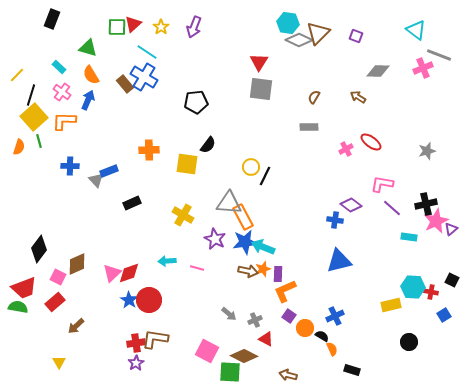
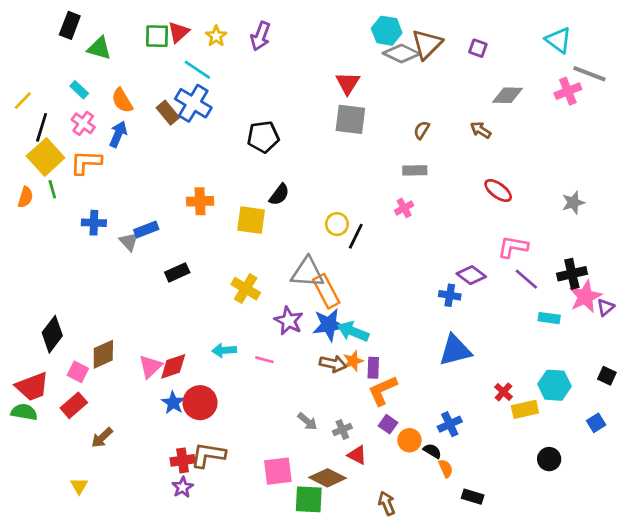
green triangle: (88, 48) -> (99, 48), moved
pink cross: (346, 149) -> (404, 208), moved
red cross: (431, 292) -> (503, 392), moved, turned 32
pink square: (207, 351) -> (278, 471), turned -35
brown arrow: (288, 375) -> (387, 503), turned 54

